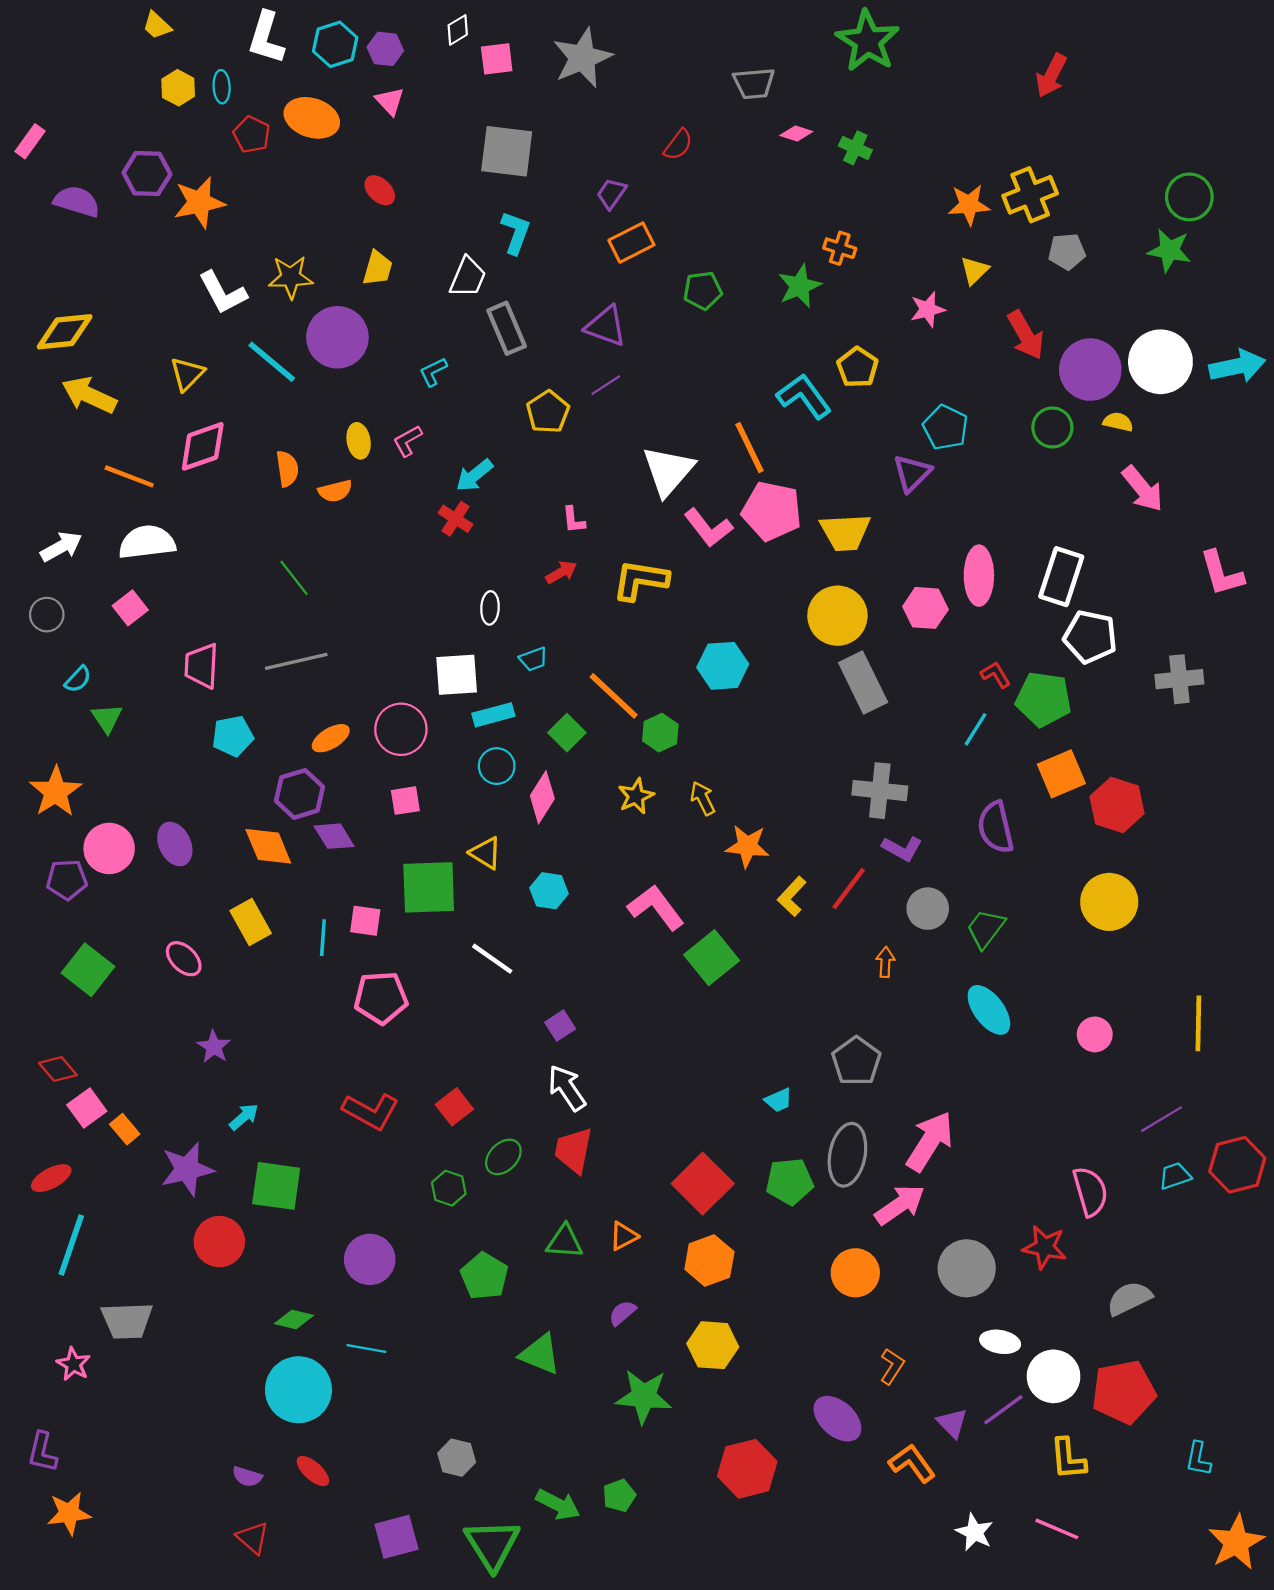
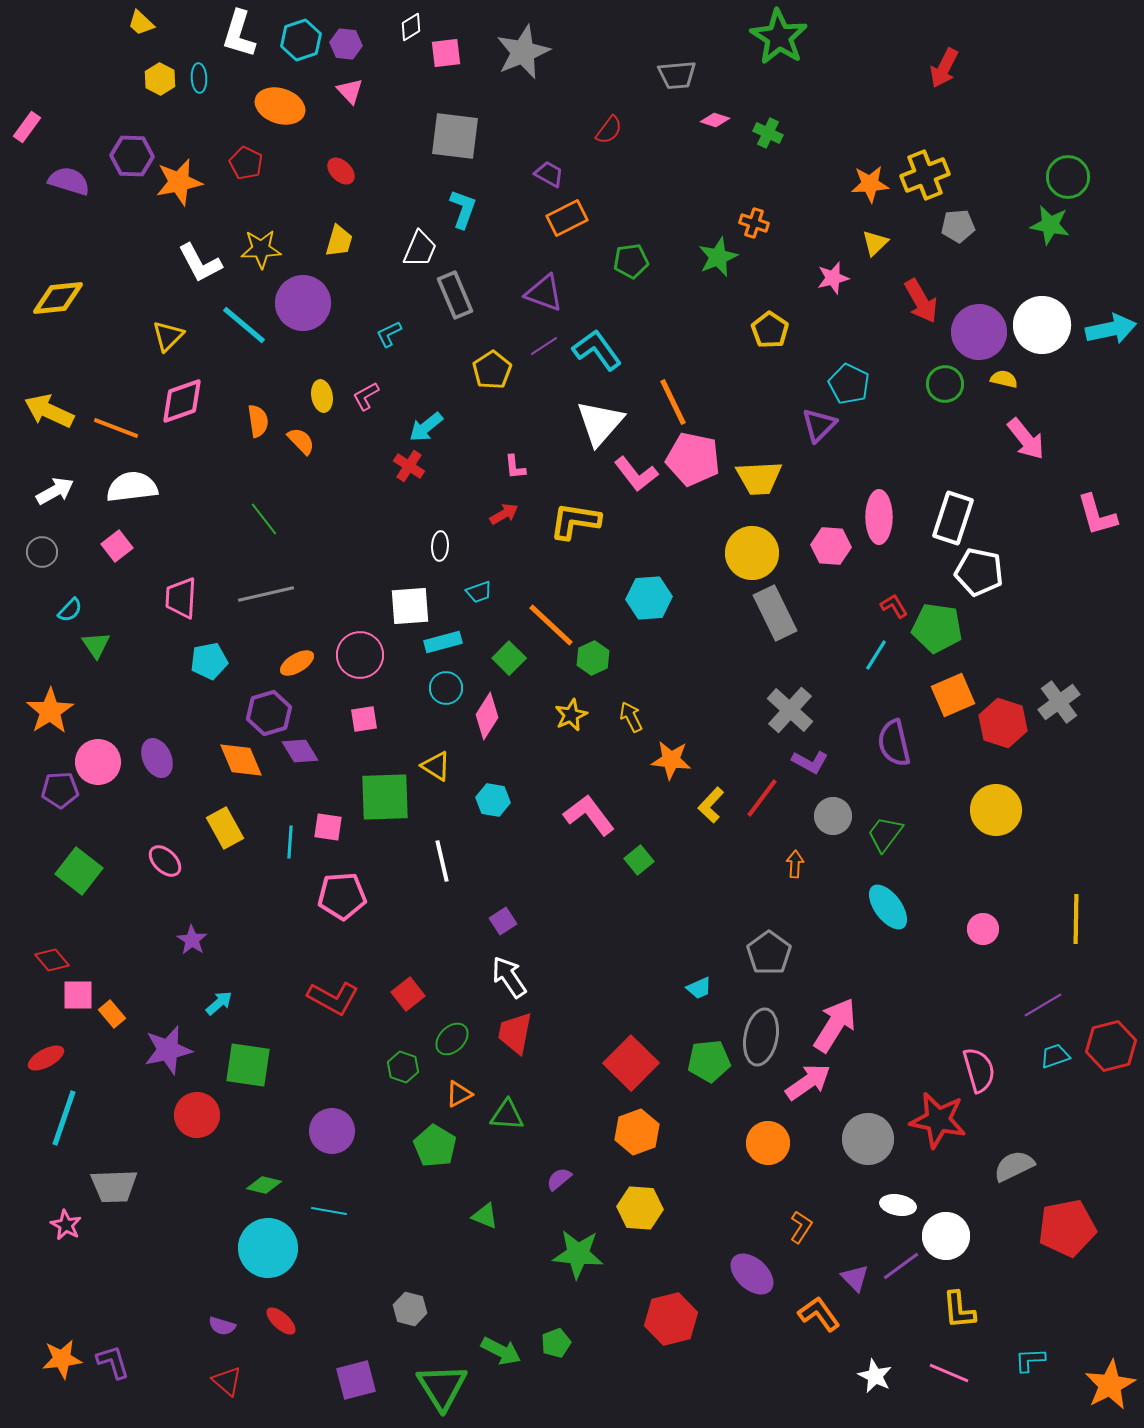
red pentagon: (252, 135) -> (246, 163), moved
purple trapezoid: (611, 194) -> (549, 174), turned 84
yellow arrow: (89, 395) -> (49, 411), moved
cyan L-shape: (804, 396) -> (597, 350), moved
orange semicircle: (335, 491) -> (301, 441), turned -120
gray cross: (1179, 679) -> (1059, 702), moved, turned -30
gray cross: (880, 791) -> (790, 710), turned 36
green square: (712, 958) -> (639, 860), size x0.6
white line: (492, 959) -> (442, 861), turned 42
pink square: (87, 1108) -> (78, 995), turned 36
orange triangle: (624, 1236) -> (459, 1094), moved
red star: (1045, 1247) -> (938, 1120), size x1.4
green triangle: (540, 1354) -> (485, 1216), size x0.7
red pentagon: (1124, 1392) -> (1067, 1228), moved
purple L-shape: (42, 1452) -> (113, 1362), moved, turned 150
cyan L-shape: (1198, 1459) -> (1030, 1360), moved, turned 76

